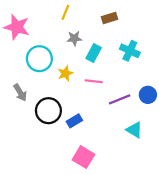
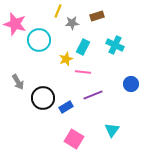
gray star: (74, 38) -> (72, 23), moved
cyan circle: (39, 59) -> (39, 40), moved
yellow star: (65, 73) -> (66, 59), moved
purple line: (120, 99) -> (93, 95), moved
cyan triangle: (134, 130) -> (112, 130), moved, turned 35

